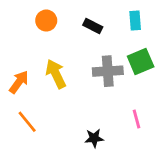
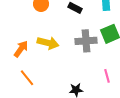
yellow arrow: (56, 74) -> (48, 43), turned 130

